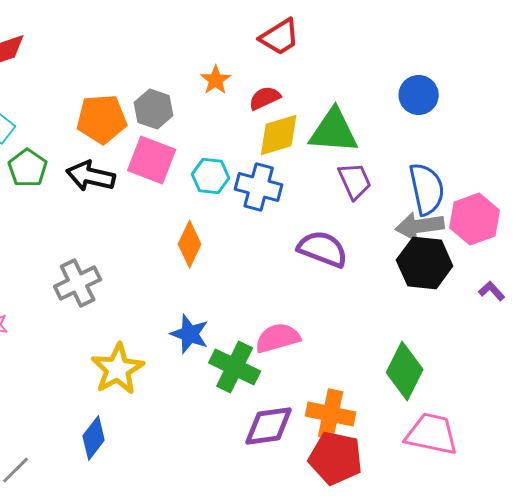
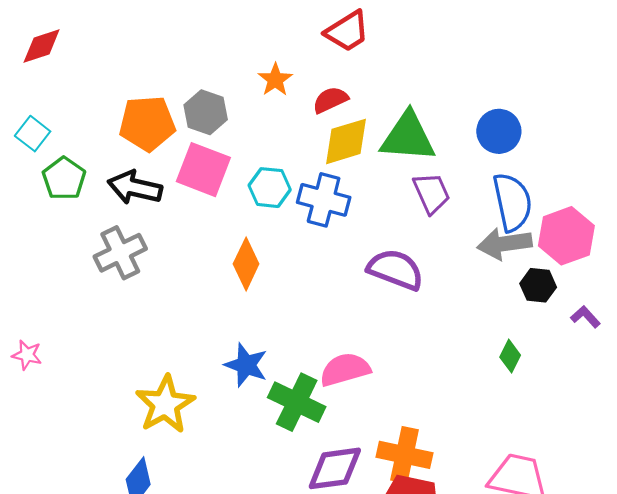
blue circle: (419, 95) -> (499, 131), moved
black hexagon: (425, 263) -> (538, 285), moved, size x0.6
gray cross: (78, 283) -> (120, 253), moved
green diamond: (405, 371) -> (510, 356), moved, size x0.5

